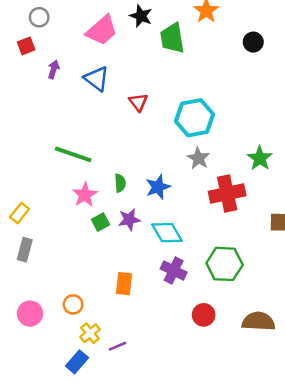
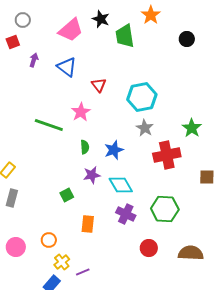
pink star: (85, 195) -> (81, 112), moved
green square: (101, 222) -> (67, 195), moved

